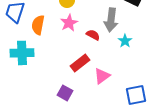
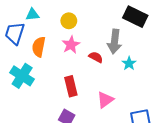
cyan cross: (22, 53) -> (22, 76), turned 35
red rectangle: (80, 63) -> (71, 86), moved, turned -66

